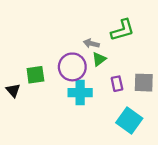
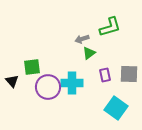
gray arrow: (91, 43) -> (82, 39), turned -32
purple circle: (72, 67) -> (48, 87), moved

